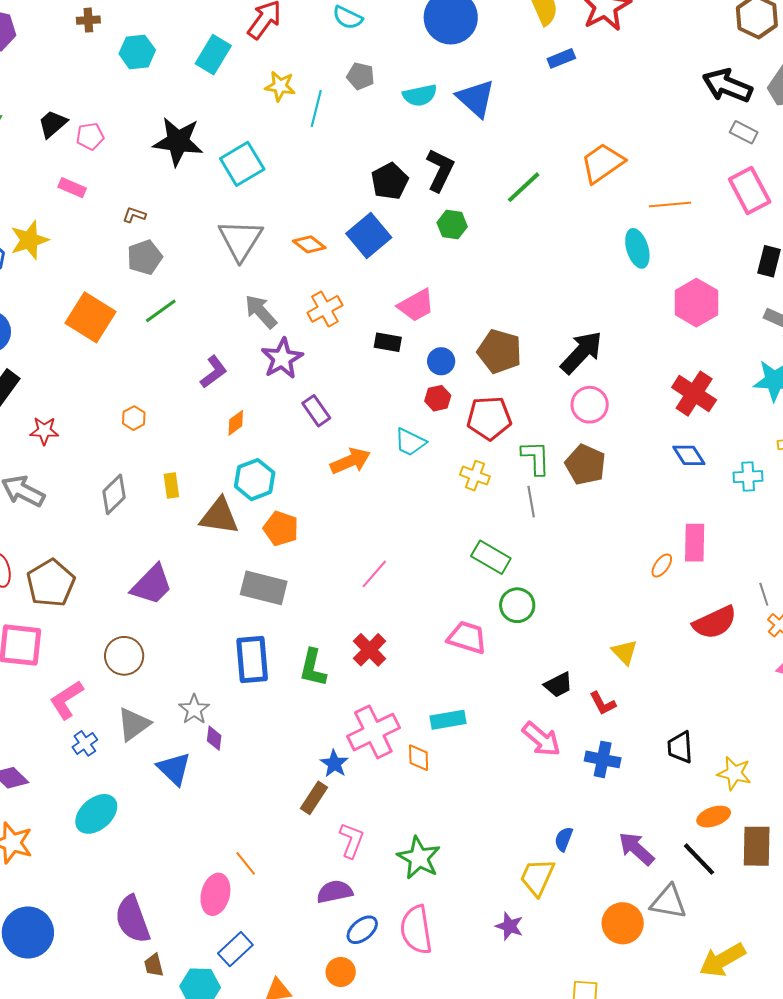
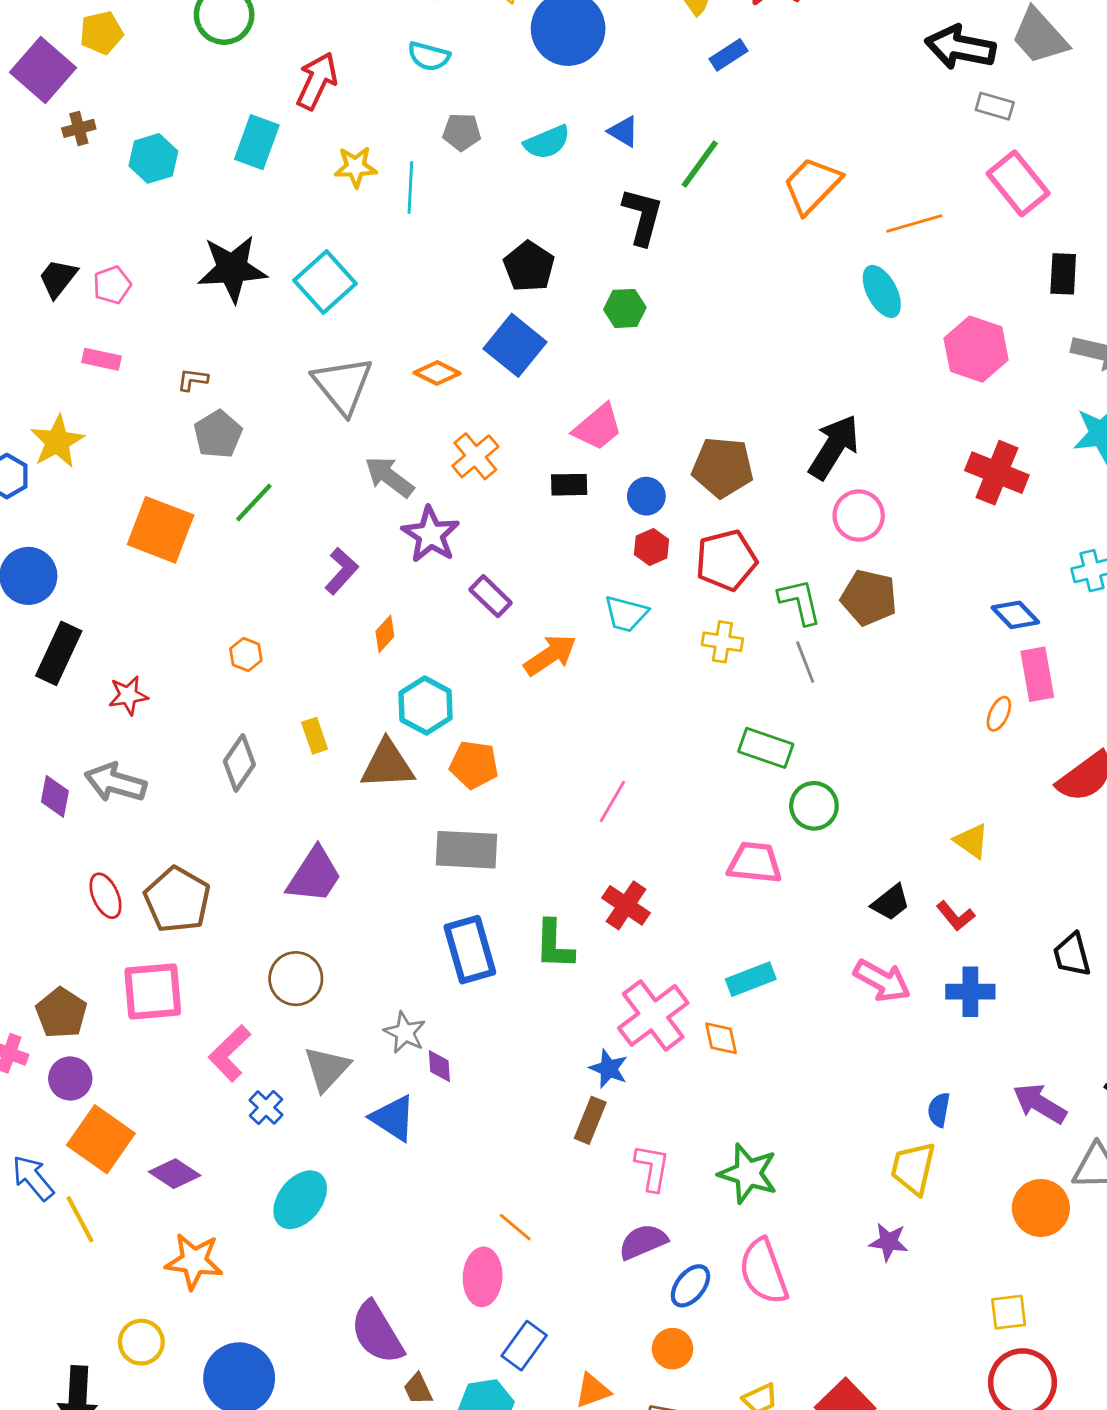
blue triangle: (476, 98) -> (623, 131), size x0.6
black L-shape: (440, 170) -> (642, 216), moved
green line: (524, 187) -> (700, 164), moved
blue diamond: (689, 455) -> (1015, 615), moved

